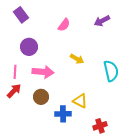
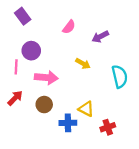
purple arrow: (102, 21) -> (100, 37), moved
pink line: (15, 72) -> (16, 67), moved
red cross: (100, 126) -> (108, 127), moved

